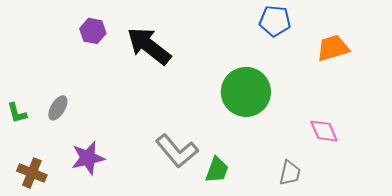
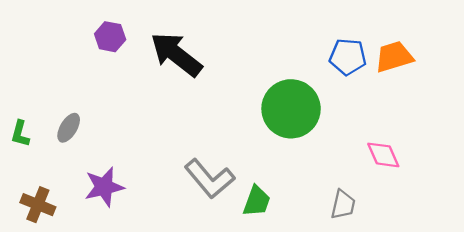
blue pentagon: (275, 21) -> (348, 57), moved
green L-shape: (17, 113) -> (20, 134), turned 30

